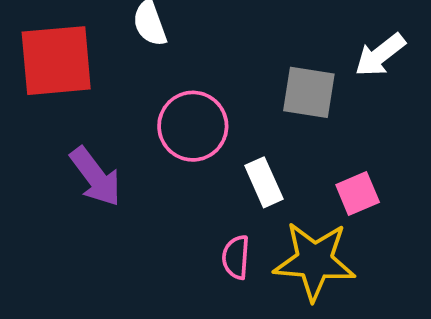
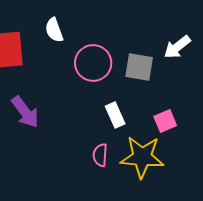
pink circle: (193, 126) -> (93, 63), moved

